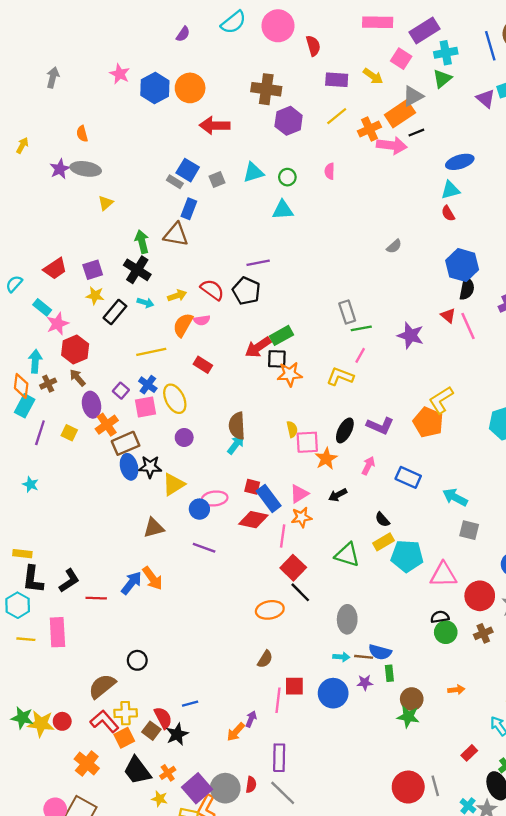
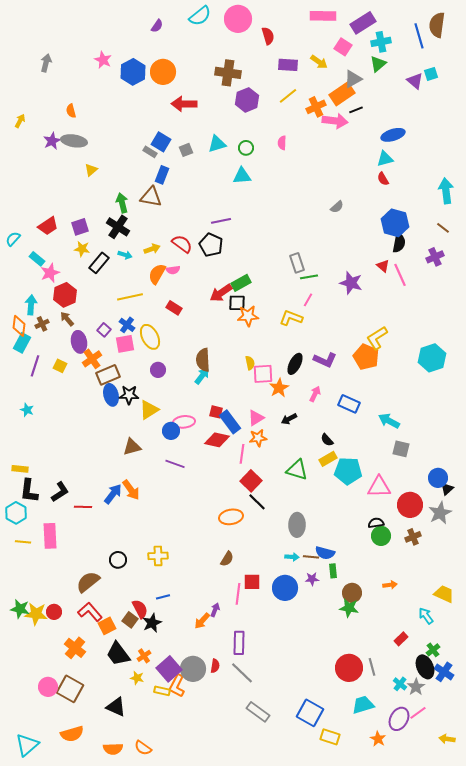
yellow cross: (126, 713) -> (158, 556), moved

